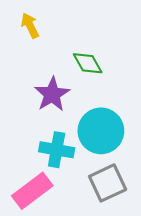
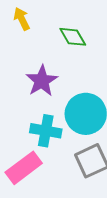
green diamond: (88, 63) -> (73, 37), moved

